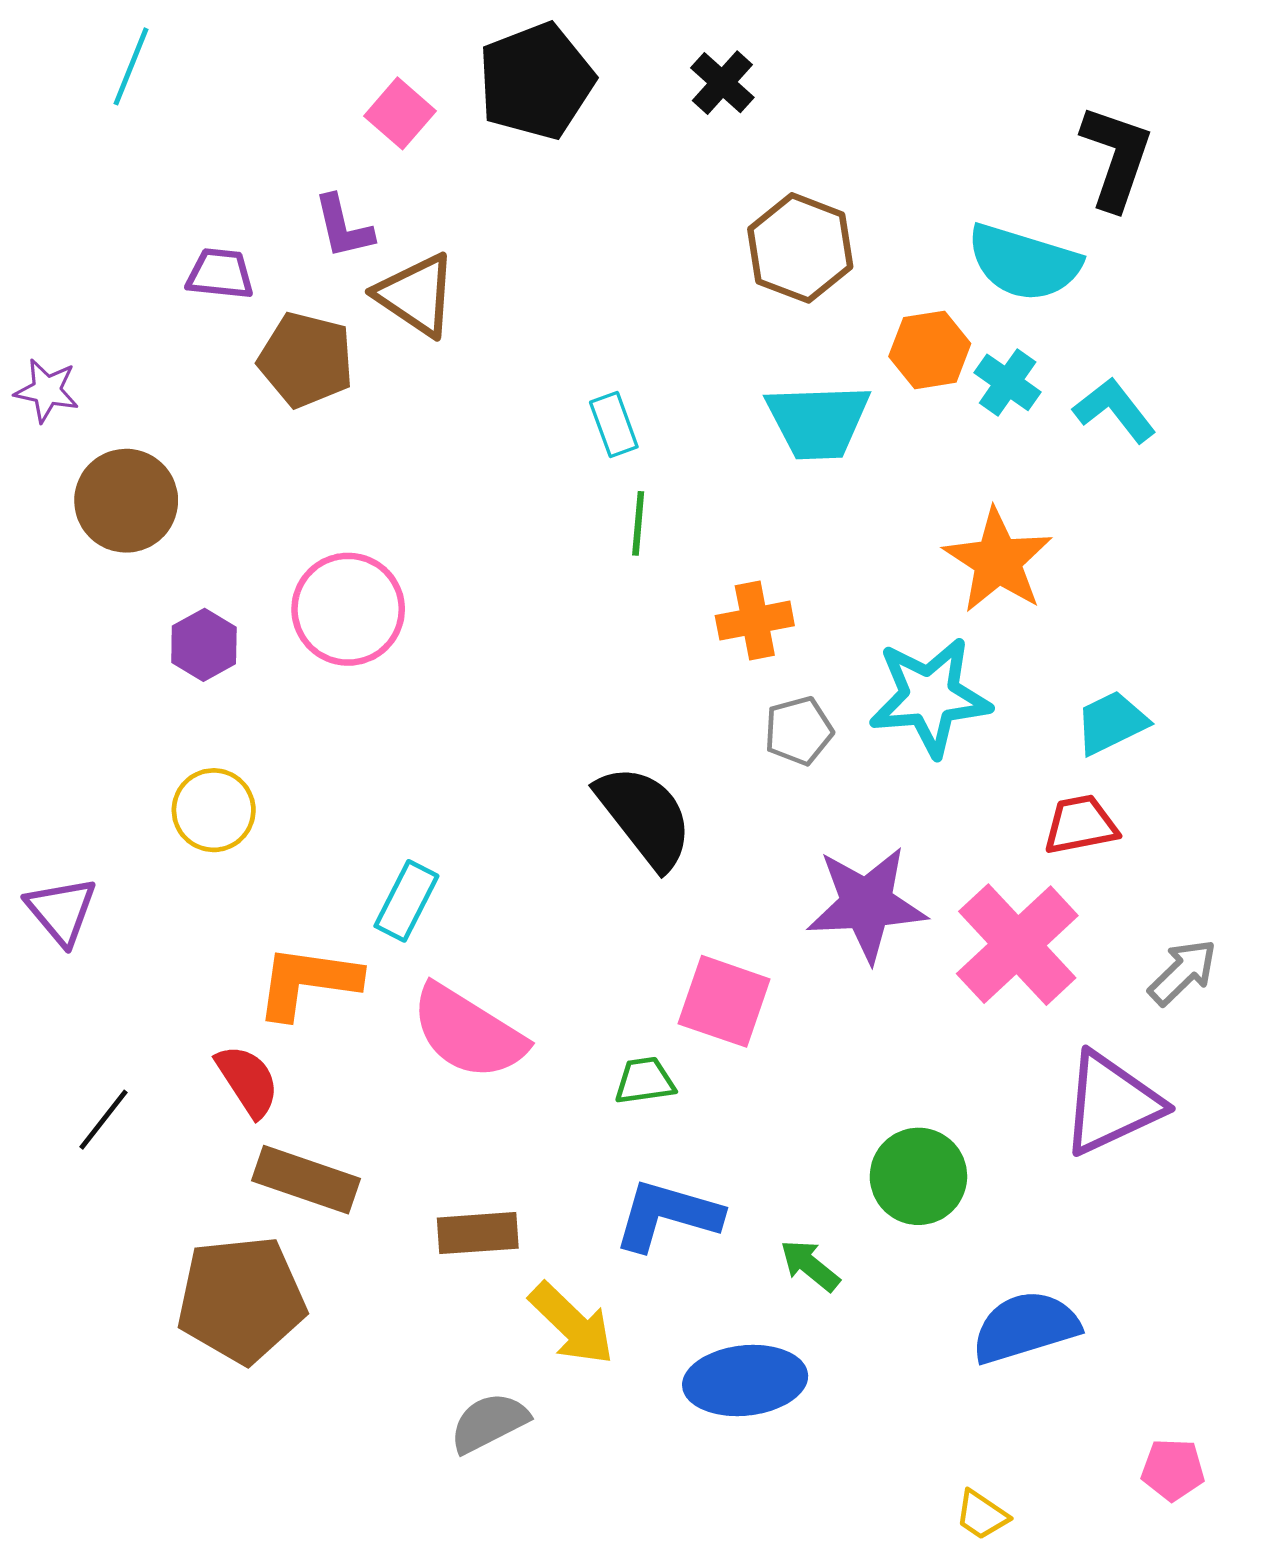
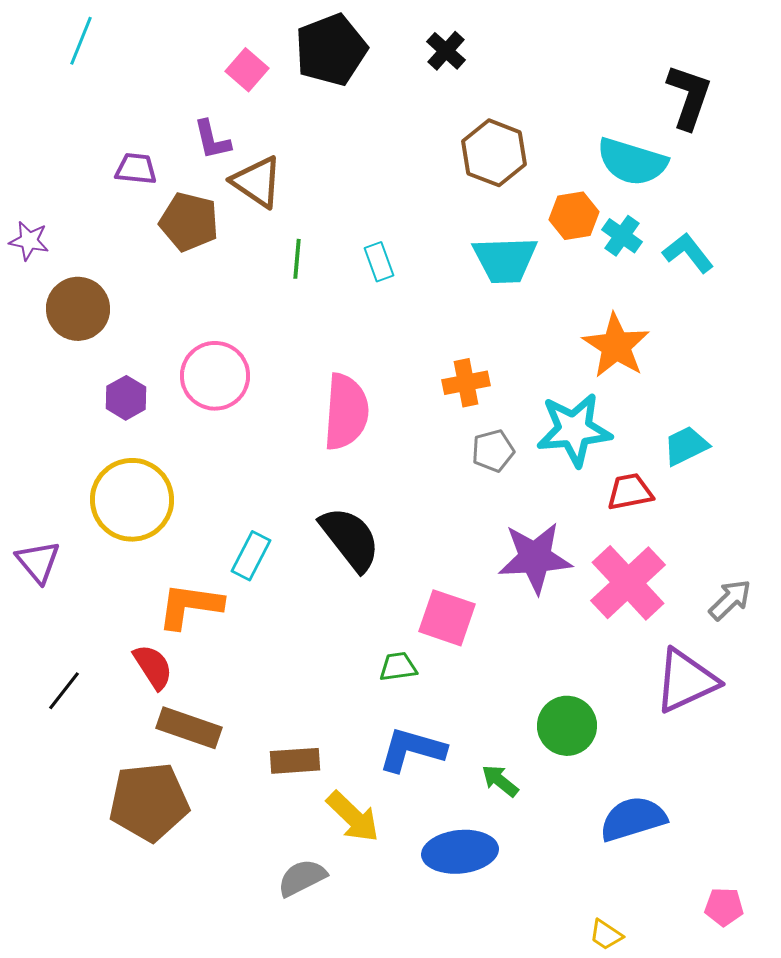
green line: (638, 523) -> (297, 259), moved
yellow circle: (214, 810) -> (132, 500), size x1.6
black semicircle: (645, 817) -> (350, 539), moved
red trapezoid: (1081, 825) -> (630, 492), moved
pink semicircle: (468, 1032) -> (346, 412), moved, turned -118

